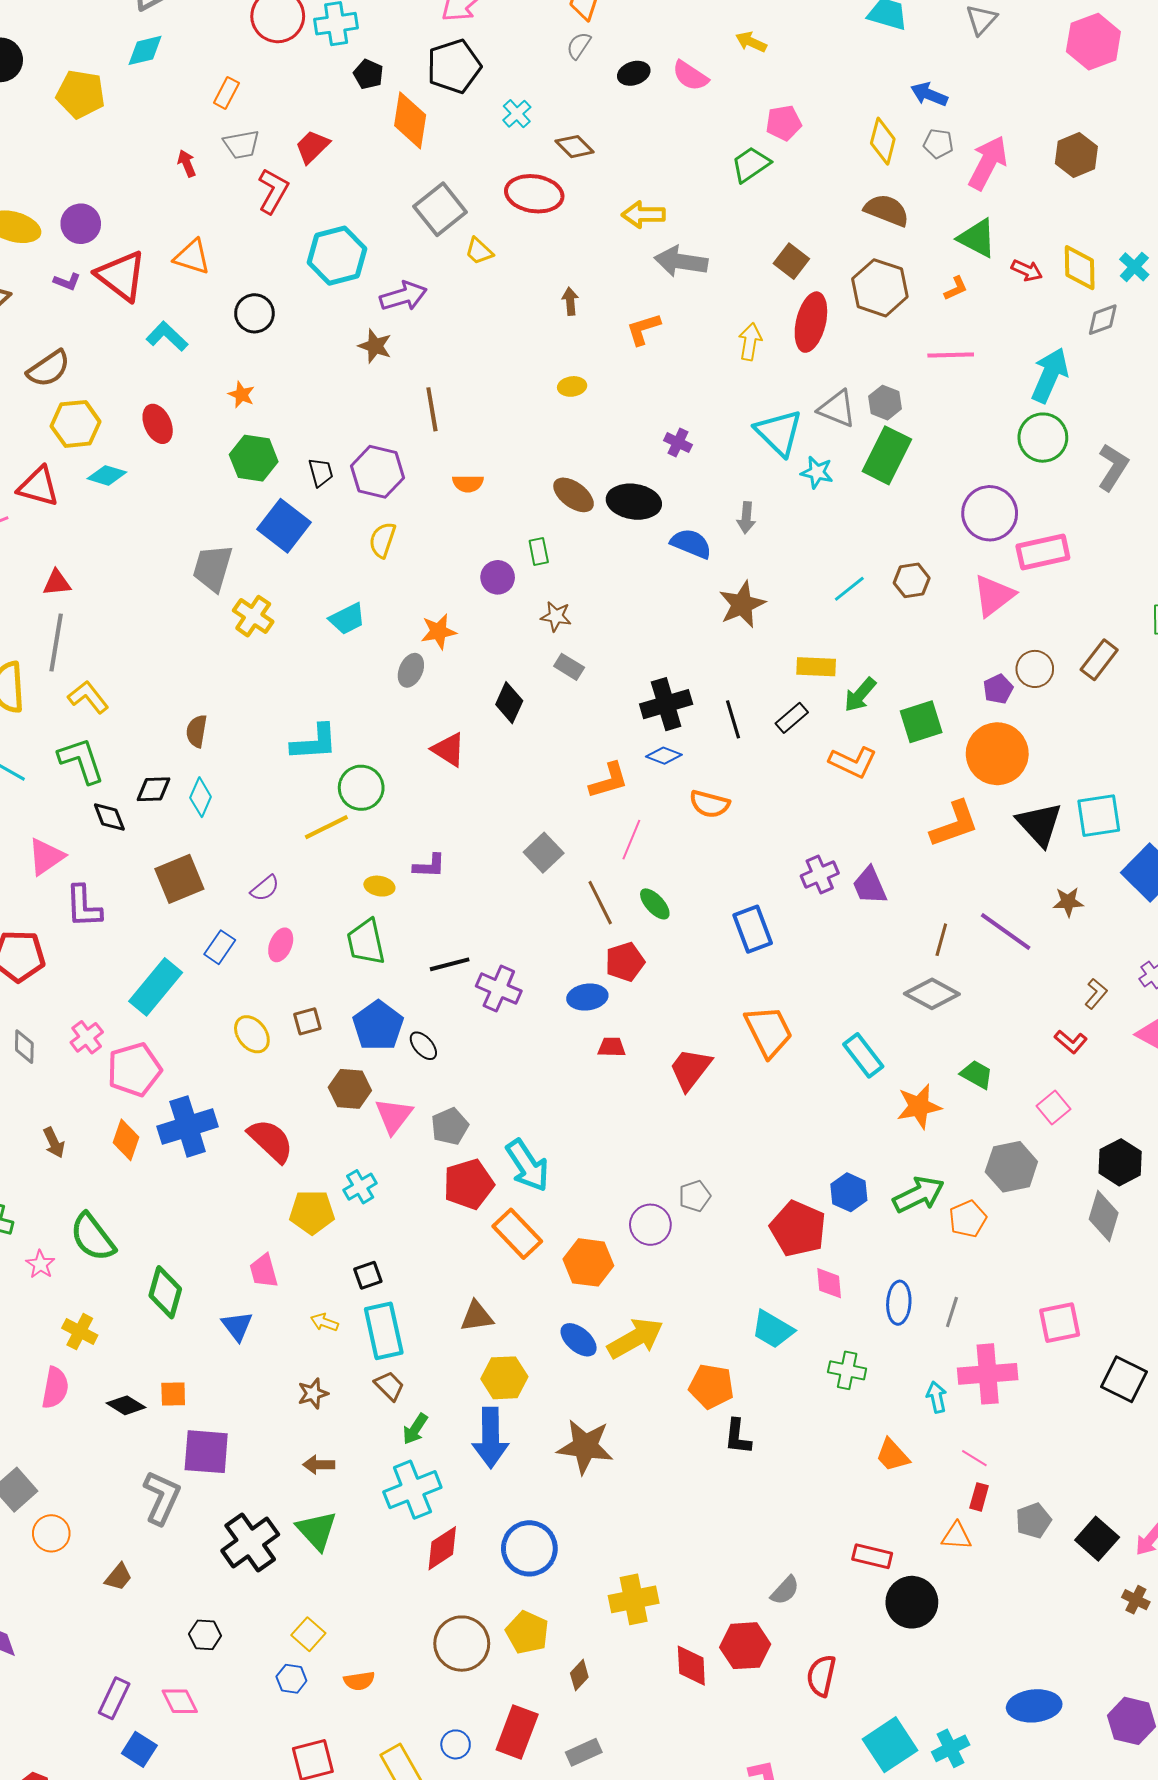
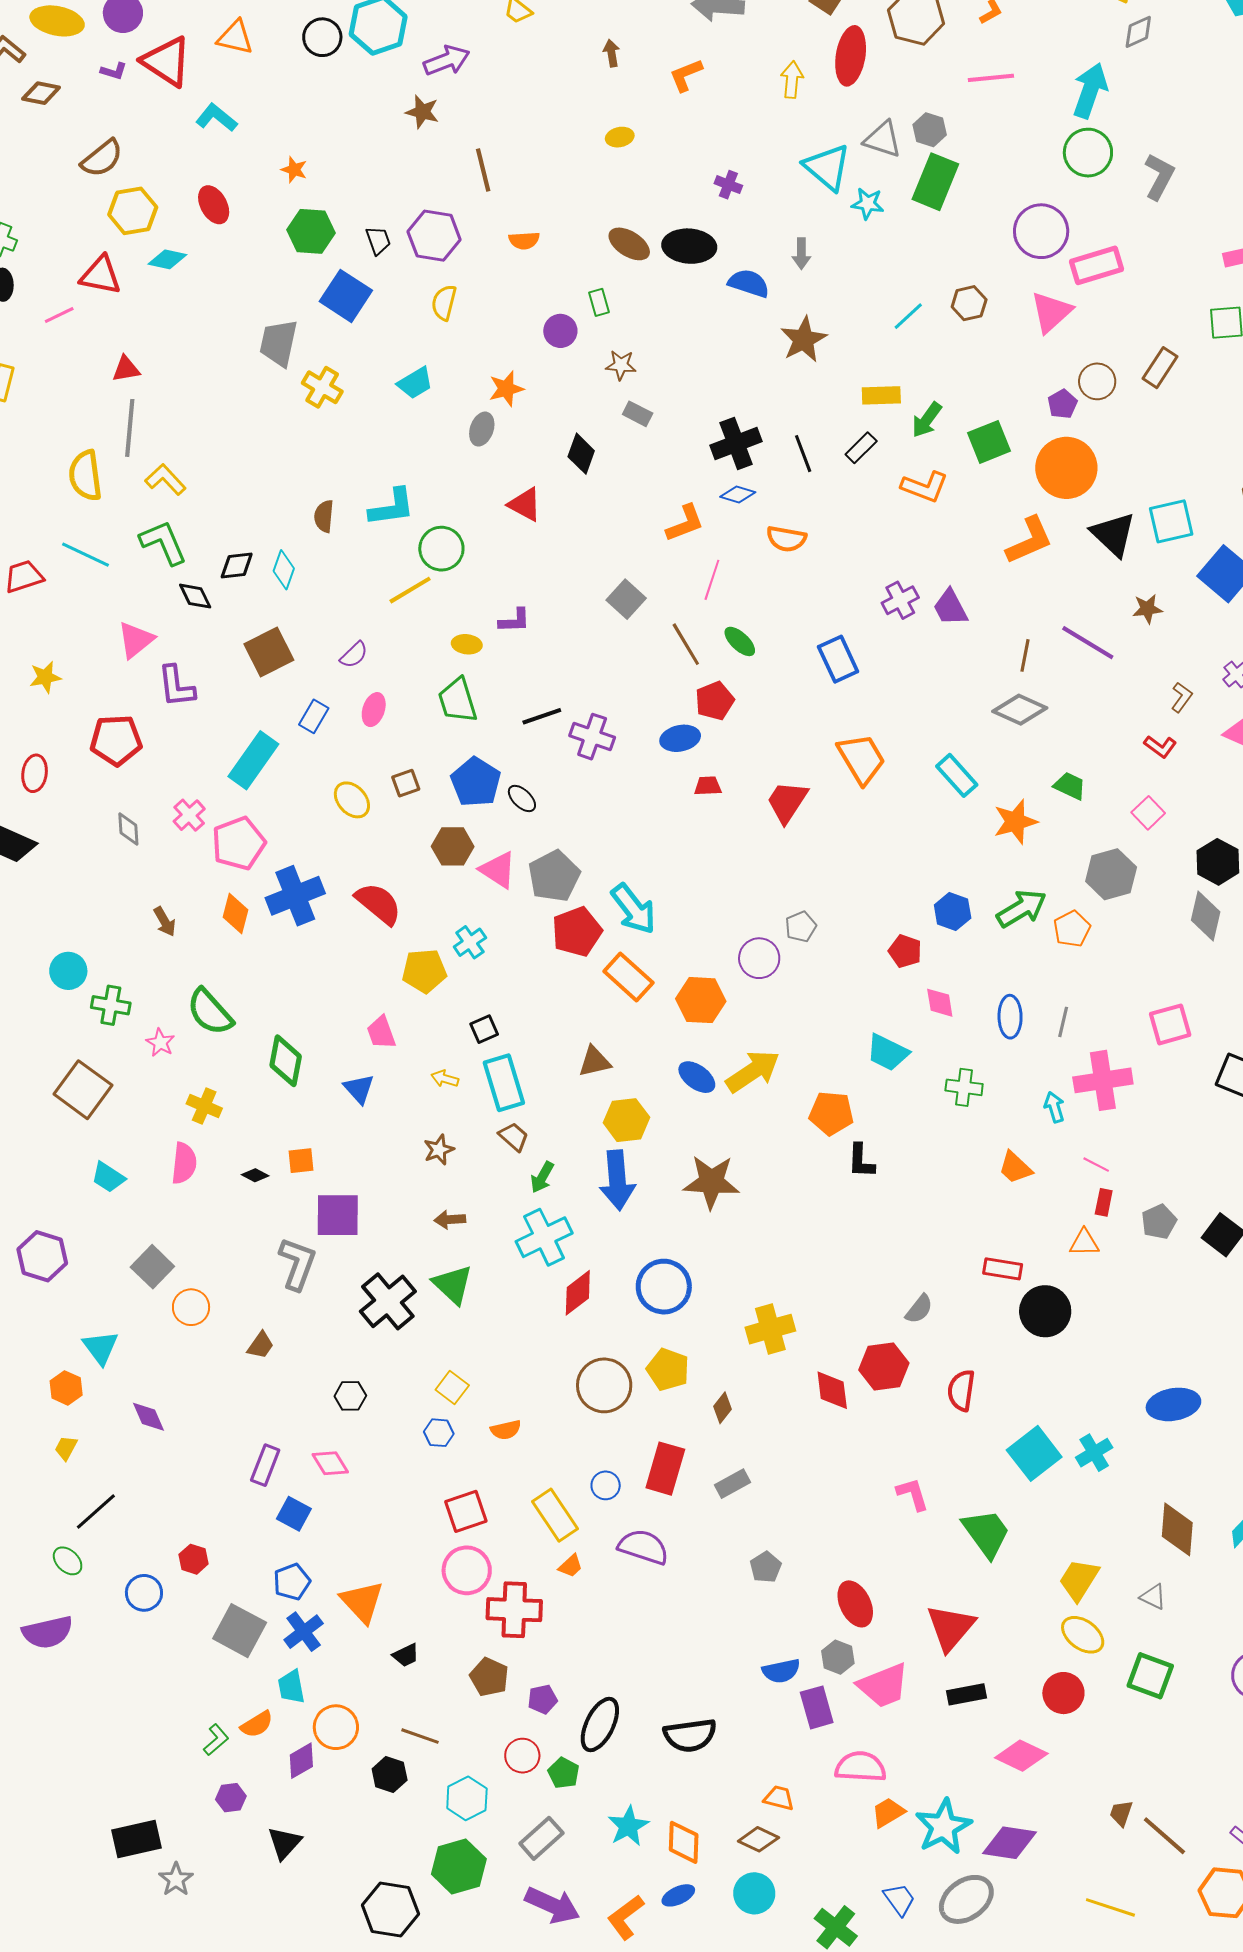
black circle: (254, 313) -> (322, 37), moved
brown semicircle: (197, 731) -> (324, 516), moved
pink triangle: (394, 1116) -> (498, 870), turned -30
gray pentagon: (450, 1126) -> (554, 876), size x1.4
red pentagon: (798, 1229) -> (905, 951), size x0.6
black diamond: (126, 1405) -> (255, 1175), size x0.7

